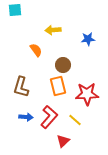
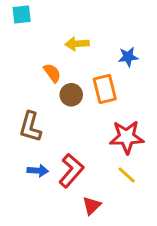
brown circle: (63, 65) -> (71, 95), moved
orange rectangle: (58, 86) -> (105, 89), moved
yellow line: (75, 120) -> (127, 175), moved

